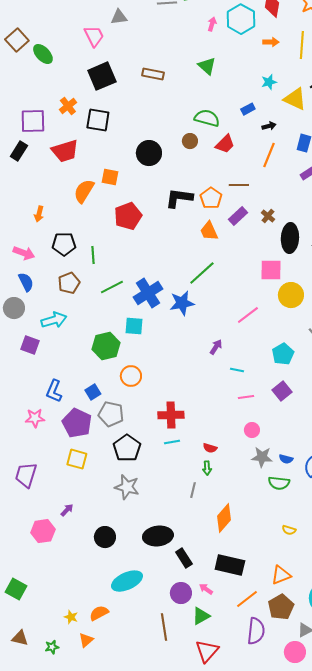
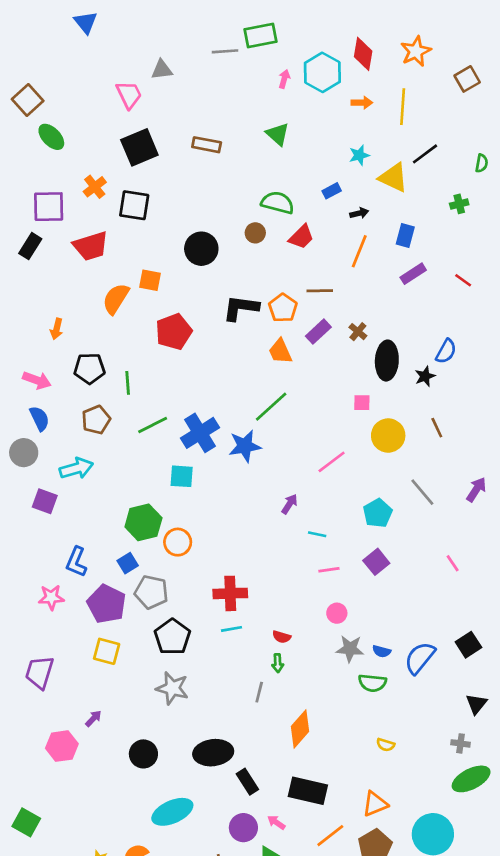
green ellipse: (43, 54) -> (51, 137), moved
pink square: (271, 270) -> (362, 403), size x0.6
green hexagon: (106, 346) -> (143, 522), moved

